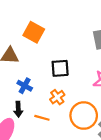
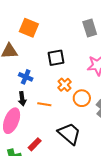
orange cross: (57, 97) -> (64, 85), moved
orange circle: (84, 116) -> (82, 98), size x0.7

